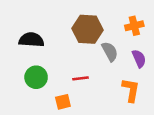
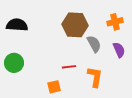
black semicircle: (31, 40) -> (17, 25), moved
green circle: (36, 77) -> (14, 63), moved
orange L-shape: (131, 90) -> (95, 77), moved

